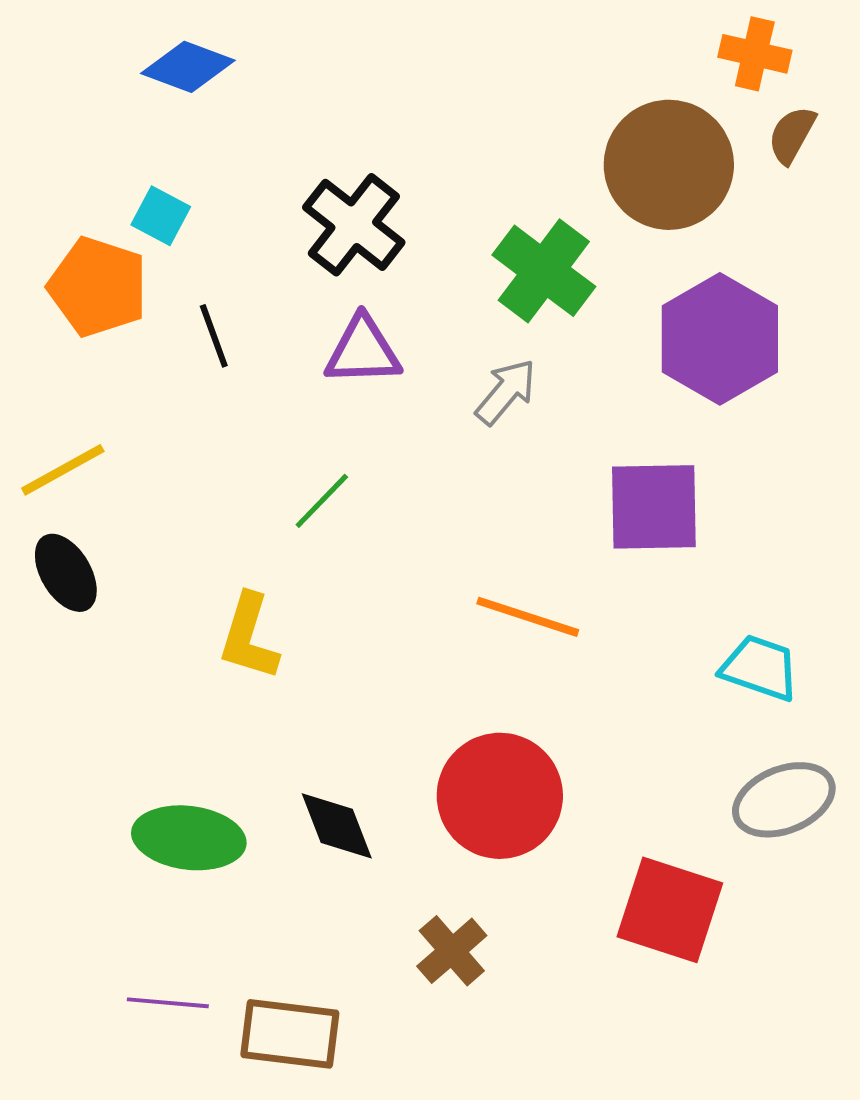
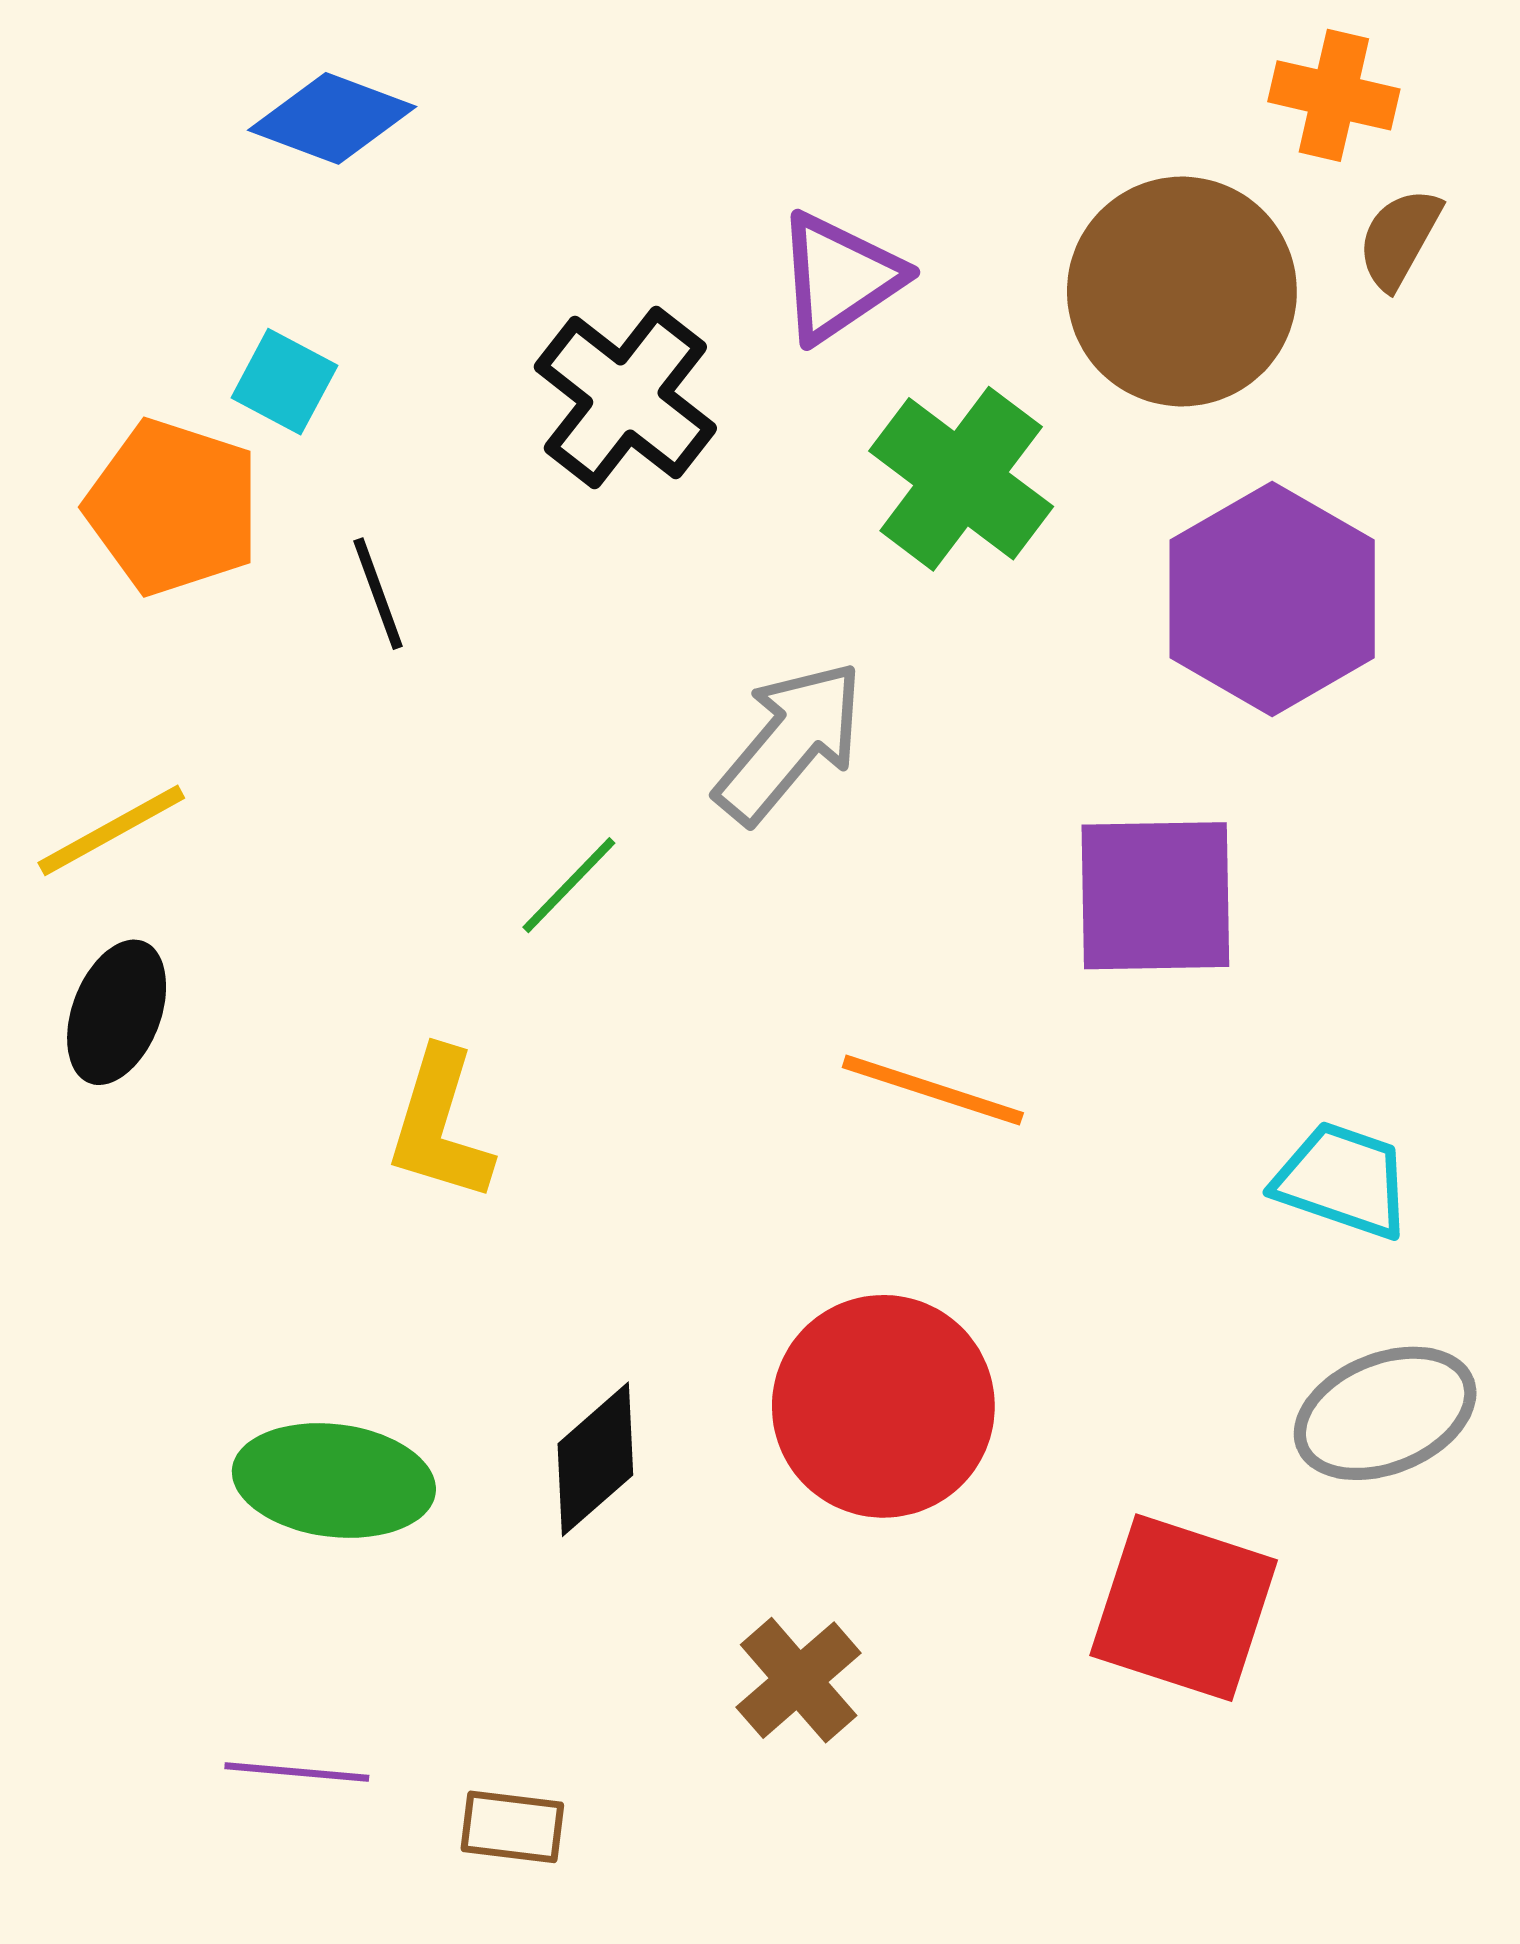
purple triangle: (363, 351) -> (839, 277), moved, turned -32
gray arrow: (506, 392) -> (790, 742), moved, size x1.4
black ellipse: (66, 573) -> (117, 1012), turned 52
black diamond: (337, 826) -> (595, 1459), turned 70
brown rectangle: (290, 1034) -> (512, 1827), size x0.6

